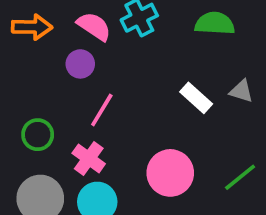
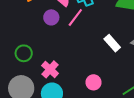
pink line: (102, 110) -> (75, 18), moved
pink circle: (170, 173) -> (94, 82), size x0.6

